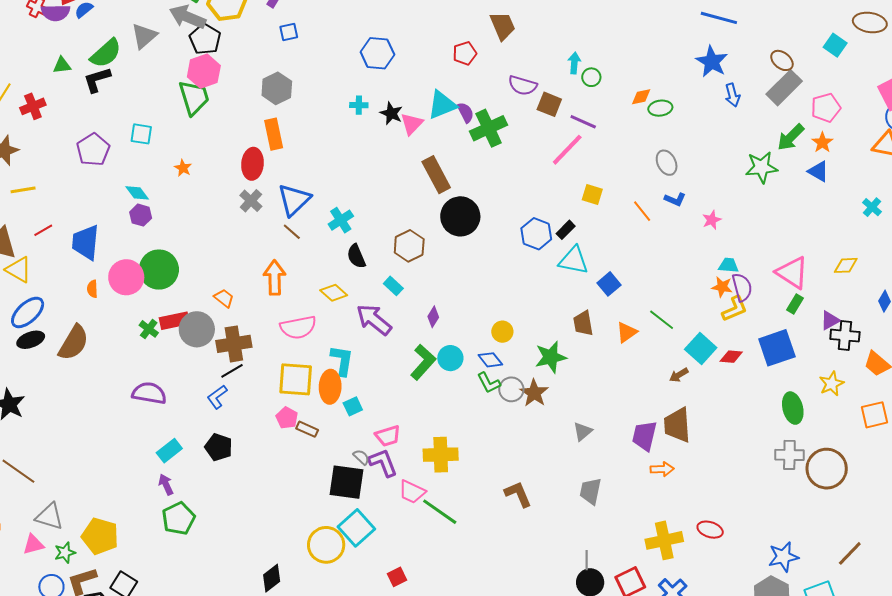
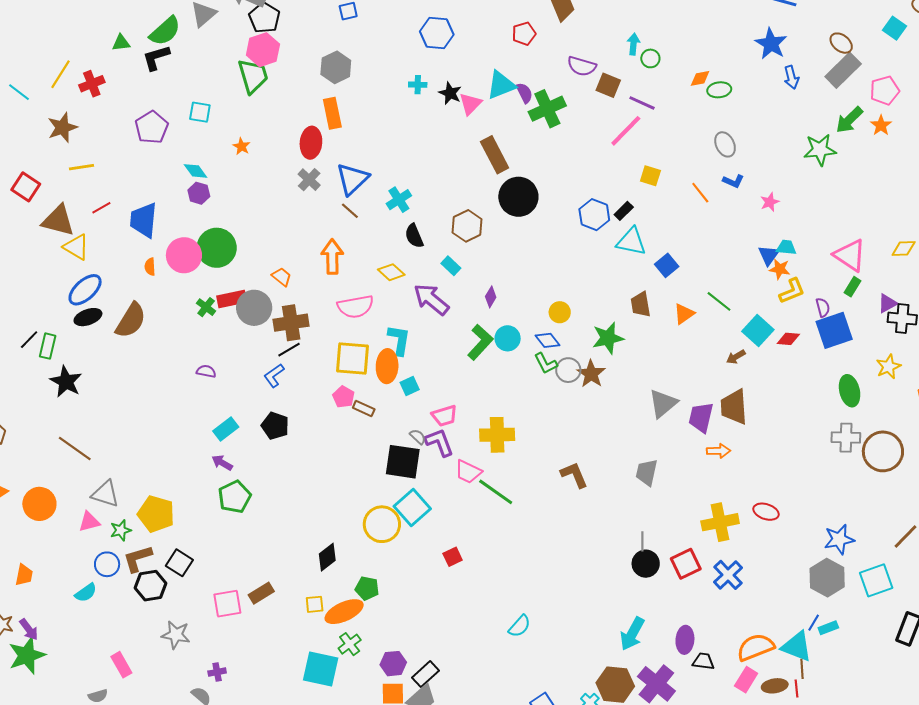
blue triangle: (818, 171) -> (769, 255), moved, turned 35
purple semicircle: (742, 287) -> (823, 307), moved, size x0.7
purple semicircle: (149, 393) -> (206, 371), size x0.6
gray triangle: (583, 431) -> (663, 403), moved, size x1.5
purple arrow: (166, 485) -> (222, 463), turned -35

